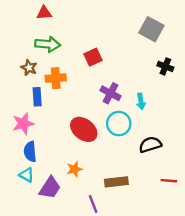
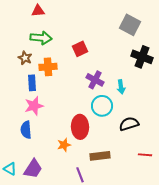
black cross: (165, 66) -> (142, 57), size x1.5
pink star: (23, 124) -> (34, 106), moved
red ellipse: (84, 129) -> (80, 127), moved, turned 50
cyan triangle: (27, 175) -> (10, 169), moved
purple trapezoid: (50, 188) -> (33, 169), moved

